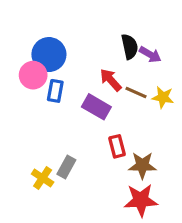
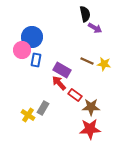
black semicircle: (130, 47) -> (85, 14), moved
purple arrow: (150, 55) -> (95, 28), moved
red arrow: (111, 80) -> (59, 83), moved
red rectangle: (117, 146) -> (75, 95), turned -40

